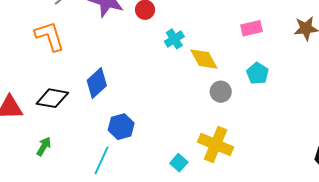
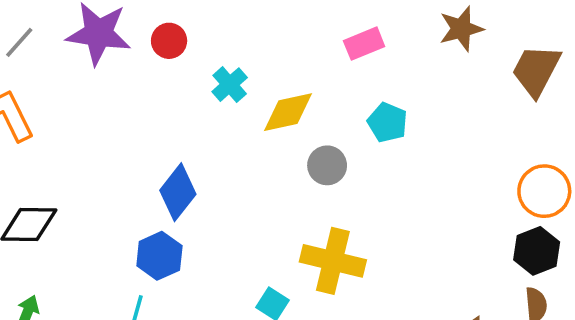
yellow diamond: (204, 59) -> (288, 112), turned -64
blue diamond: (97, 83) -> (178, 192), moved

